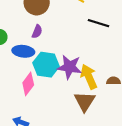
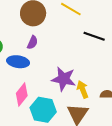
cyan hexagon: (46, 65) -> (43, 110), moved
yellow arrow: (89, 77) -> (83, 89), size x0.7

